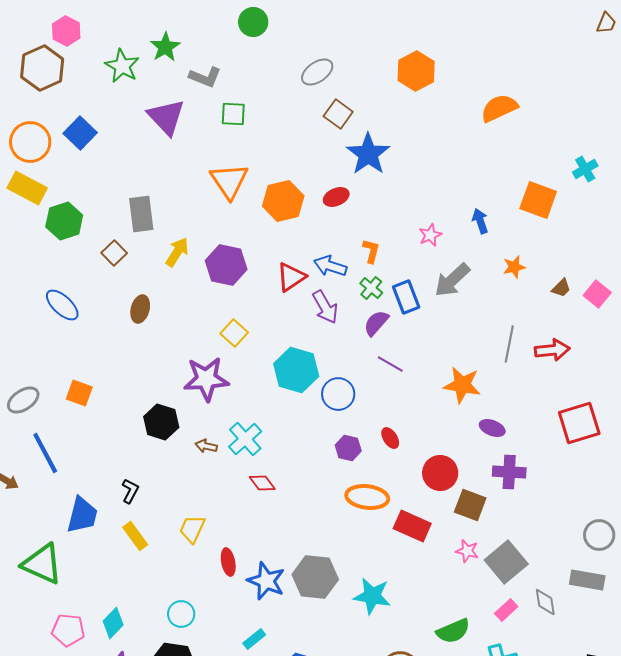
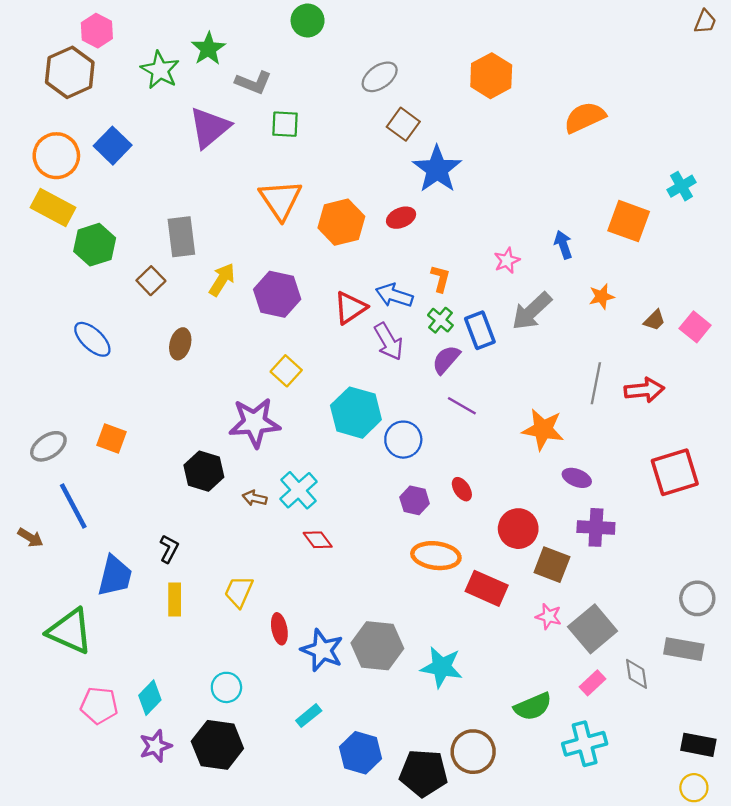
purple triangle: (166, 117) -> (210, 128), turned 33
yellow rectangle: (135, 536) -> (175, 600), turned 36

